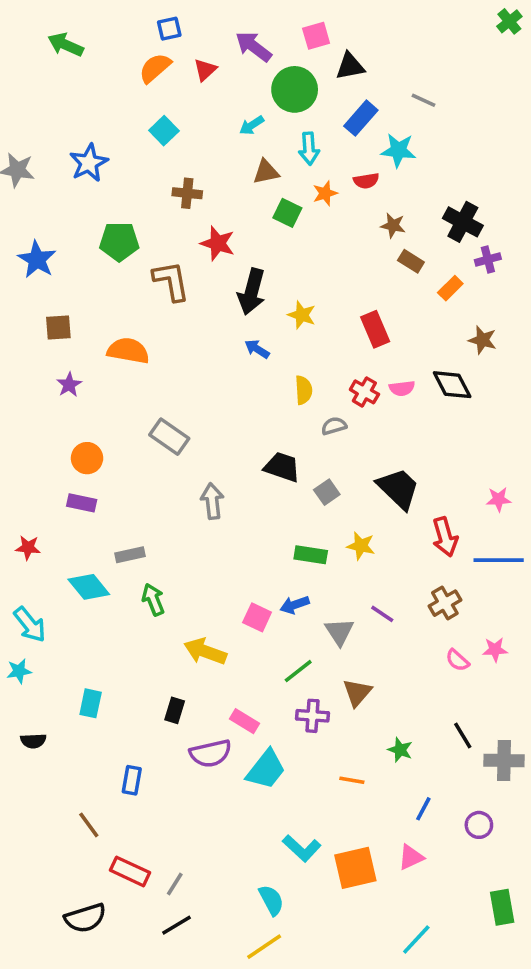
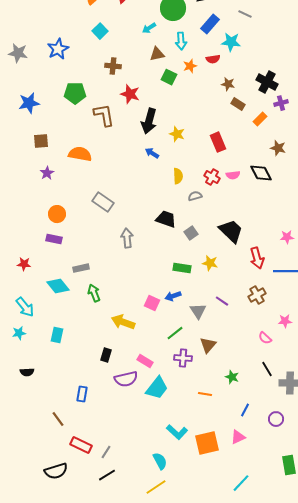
blue star: (37, 259) -> (29, 103), turned 30
pink semicircle: (457, 660) -> (265, 338), moved
cyan rectangle: (91, 703) -> (57, 335), moved

